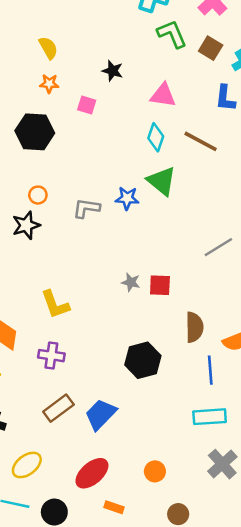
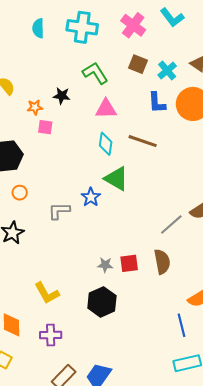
green L-shape: (172, 34) -> (95, 73), moved
orange star: (49, 84) -> (35, 107), moved
orange circle: (38, 195) -> (20, 193), moved
blue star: (127, 198) -> (91, 197), turned -30
brown semicircle: (194, 327) -> (162, 262), moved
black hexagon: (143, 360) -> (102, 302), moved

